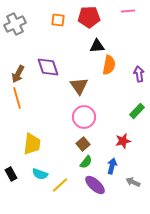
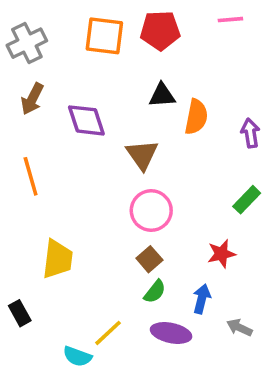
orange square: (58, 20) -> (104, 36), size x1.6
black triangle: (97, 46) -> (162, 95), moved
brown arrow: (18, 74) -> (32, 99), moved
cyan semicircle: (40, 174) -> (77, 356), moved
purple ellipse: (95, 185) -> (171, 333), turned -30

